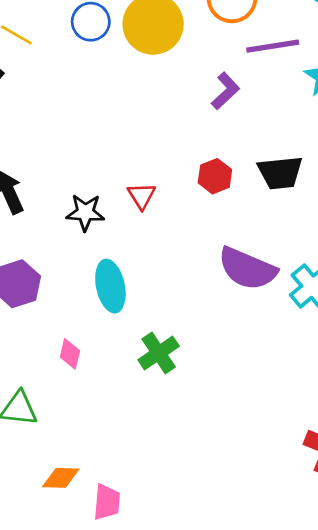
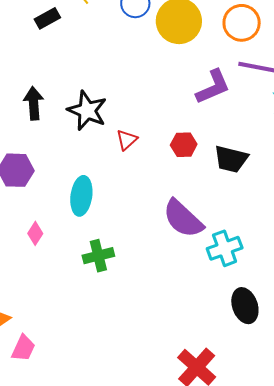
purple L-shape: (225, 91) -> (213, 87), size x1.4
black star: (85, 212) -> (87, 111), moved, size x1.4

